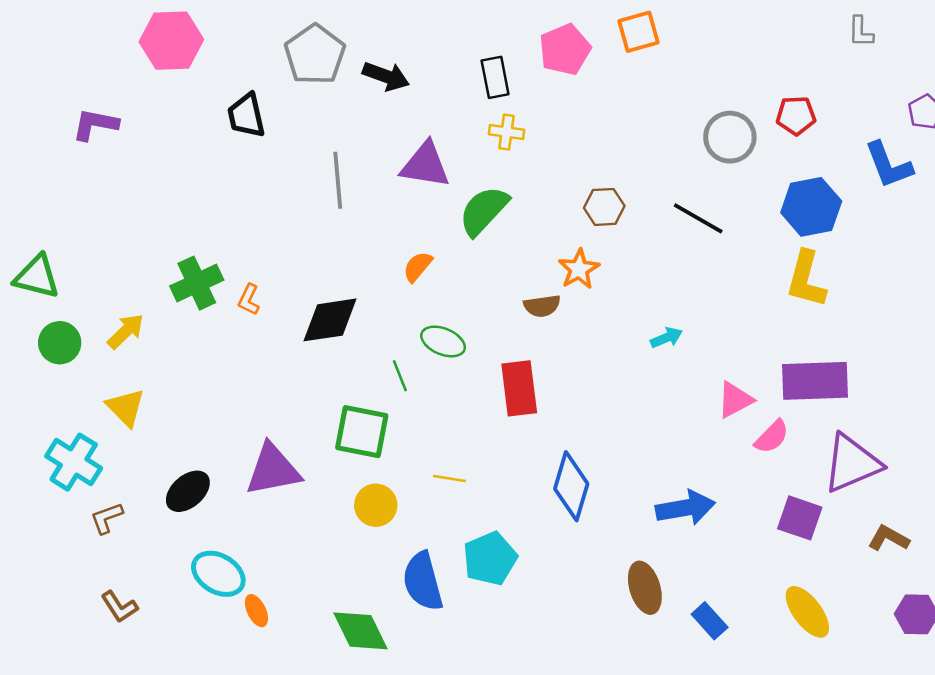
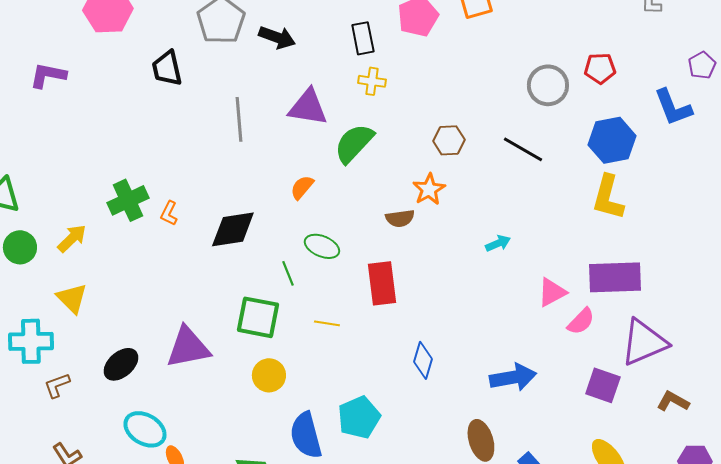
cyan cross: (74, 462) -> (31, 341), turned -33
yellow line: (449, 479) -> (327, 323), moved
blue diamond: (571, 486) -> (423, 360), size x0.7

